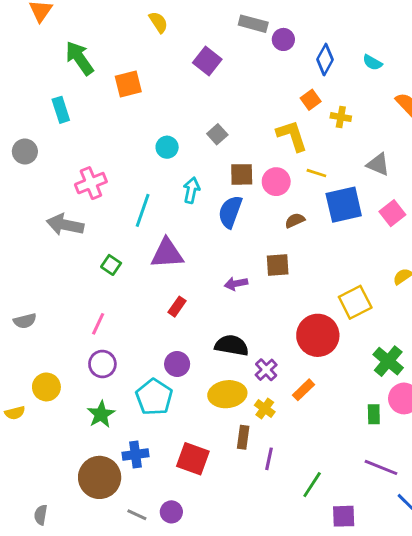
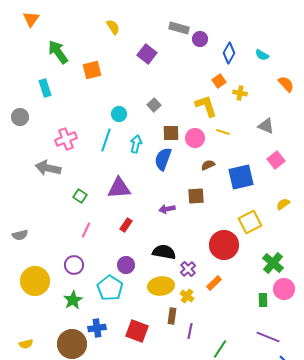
blue square: (344, 205) -> (241, 177), moved
cyan line: (143, 210) -> (106, 140), moved
pink line: (98, 324) -> (86, 230), moved
yellow circle: (46, 387) -> (35, 281), size x1.5
yellow semicircle: (15, 413) -> (26, 344), moved

